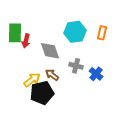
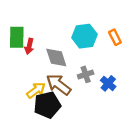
orange rectangle: (102, 33) -> (115, 37), turned -40
gray cross: (76, 66) -> (86, 74), turned -32
brown arrow: (52, 75) -> (59, 85), size x1.6

